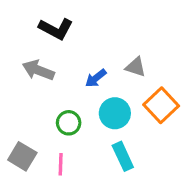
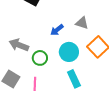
gray arrow: (38, 70) -> (19, 45), moved

